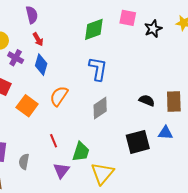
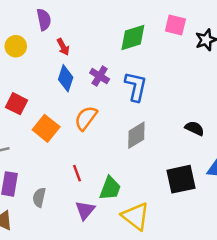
purple semicircle: (32, 15) -> (44, 20), moved
purple cross: (16, 58) -> (100, 76), moved
yellow triangle: (102, 173) -> (136, 216), turned -35

